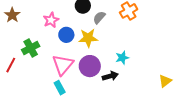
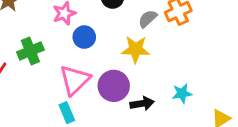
gray semicircle: (99, 17) -> (148, 19), moved
yellow star: (88, 38) -> (136, 49), moved
cyan star: (122, 58) -> (182, 93), moved

